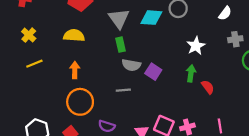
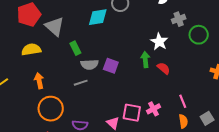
gray triangle: (119, 18) -> (55, 26), moved
white star: (196, 46) -> (159, 42), moved
gray line: (123, 90) -> (81, 83), moved

